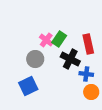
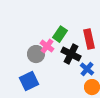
pink cross: (46, 40) -> (47, 46), moved
blue cross: (86, 74) -> (87, 69), turned 32

